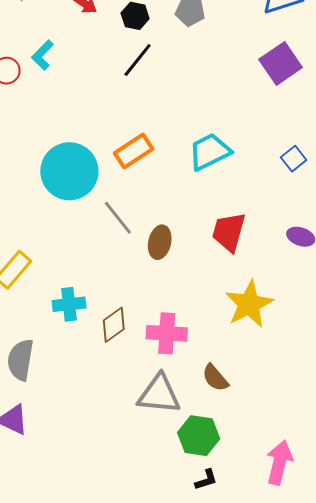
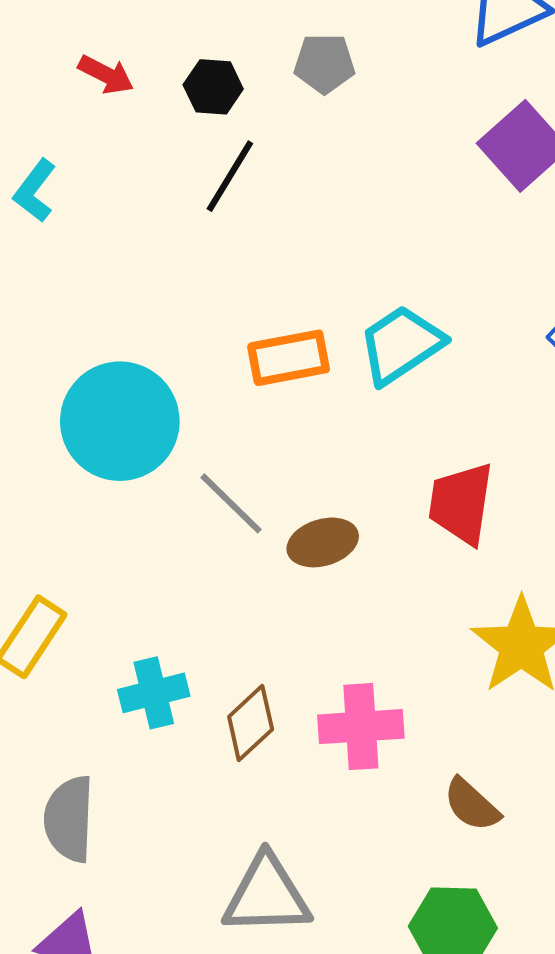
orange rectangle: (134, 151) -> (289, 358), moved, turned 30
brown ellipse: (160, 242) -> (323, 542), turned 68
gray triangle: (159, 394) -> (267, 895), moved

